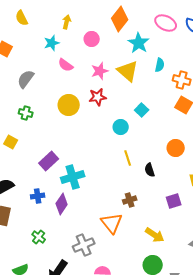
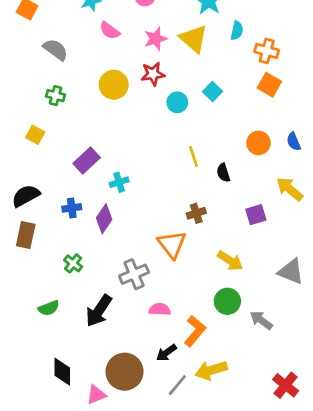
gray semicircle: (26, 79) -> (55, 50), turned 90
cyan circle: (121, 127) -> (177, 102), moved
cyan cross: (73, 177) -> (119, 182), size x0.6

